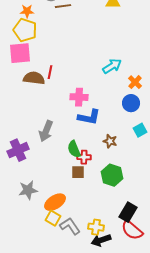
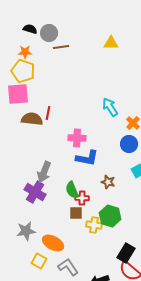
cyan arrow: (112, 66) -> (110, 107), turned -90
purple cross: (18, 150) -> (35, 192), moved, turned -35
orange ellipse: (55, 202) -> (53, 243), turned 60
yellow square: (53, 218) -> (39, 261), moved
yellow cross: (96, 227) -> (94, 225), moved

